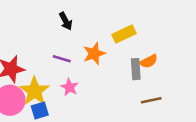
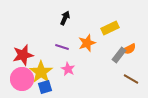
black arrow: (66, 21) -> (65, 18), turned -128
gray rectangle: (136, 69) -> (119, 55), turned 42
brown line: (151, 100) -> (131, 79), turned 42

